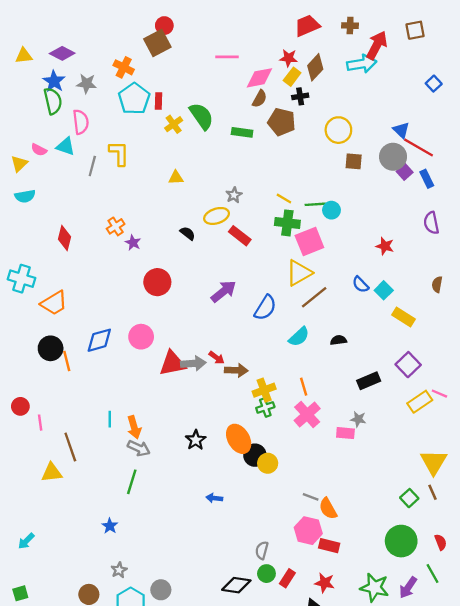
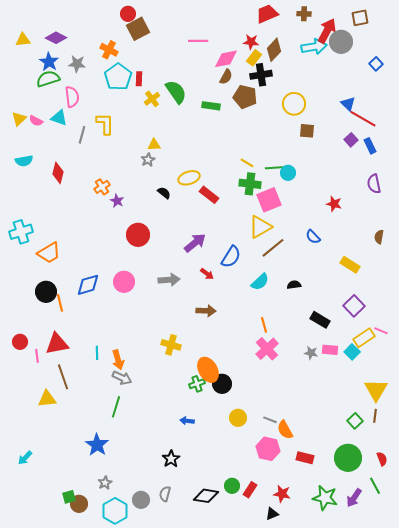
red circle: (164, 26) -> (128, 14), moved
black cross: (300, 96) -> (261, 75), size x1.5
green semicircle: (53, 101) -> (48, 79), turned -95
gray circle: (393, 157) -> (341, 42), moved
yellow triangle: (19, 164) -> (19, 119), moved
gray star: (234, 195) -> (148, 160), moved
red diamond: (64, 238) -> (58, 173), moved
cyan cross: (22, 279) -> (21, 232), turned -35
cyan square: (384, 290) -> (352, 352), moved
red arrow: (217, 358) -> (207, 274), moved
red triangle: (172, 363) -> (57, 344), moved
gray arrow: (193, 363) -> (169, 280), moved
black rectangle: (369, 381) -> (320, 320), turned 54
yellow cross: (264, 390) -> (171, 345), moved, turned 36
green cross: (265, 408) -> (197, 384), moved
pink rectangle: (345, 433) -> (330, 350), moved
black star: (196, 440) -> (171, 459), moved
yellow circle: (268, 463) -> (238, 418), moved
brown line: (433, 492) -> (375, 416), turned 32
blue star: (110, 526) -> (97, 445), size x1.6
red rectangle: (329, 546) -> (305, 458), moved
gray semicircle: (262, 550) -> (165, 494), moved
green square: (20, 593) -> (69, 497), moved

